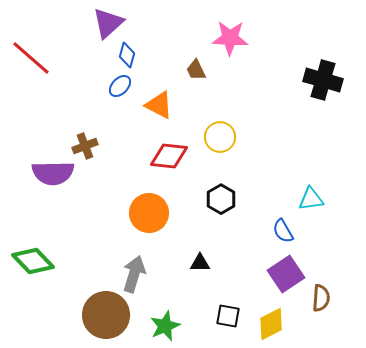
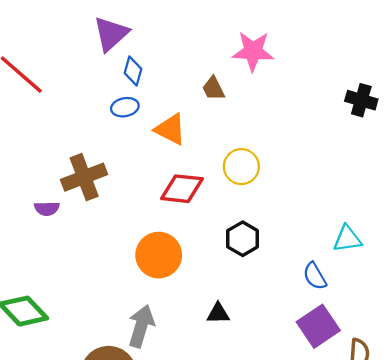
black cross: (323, 80) -> (361, 100), size x0.7
blue ellipse: (120, 86) -> (125, 107), turned 35
brown cross: (85, 146) -> (84, 177), size x1.5
purple semicircle: (53, 173) -> (47, 209), size x0.5

